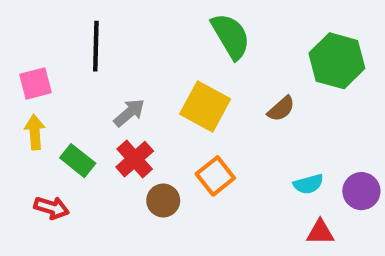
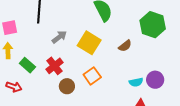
gray arrow: (129, 113) -> (59, 37), moved
purple circle: (361, 191) -> (155, 80), moved

